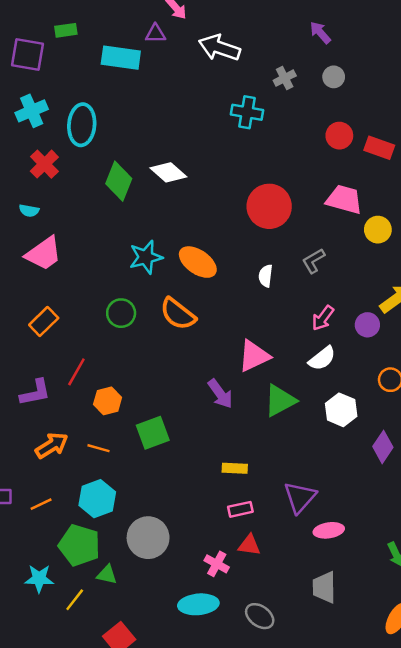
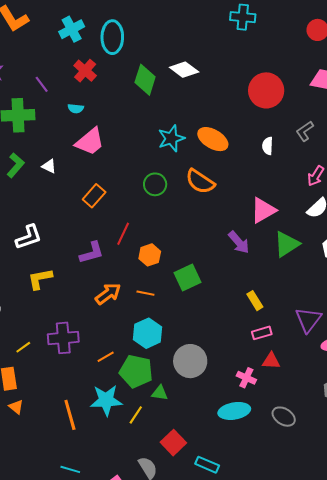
yellow rectangle: (235, 468) -> (255, 301), turned 60
orange line: (41, 504) -> (106, 357), moved
cyan star: (39, 579) -> (106, 400), size x1.4

